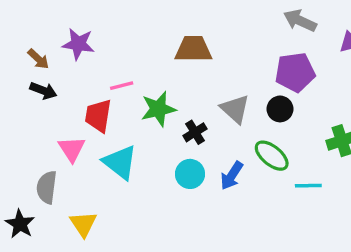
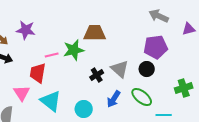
green star: (158, 109) -> (74, 50), moved
black cross: (195, 132) -> (97, 75), moved
cyan circle: (190, 174) -> (84, 109), moved
blue arrow: (232, 176) -> (114, 99), moved

